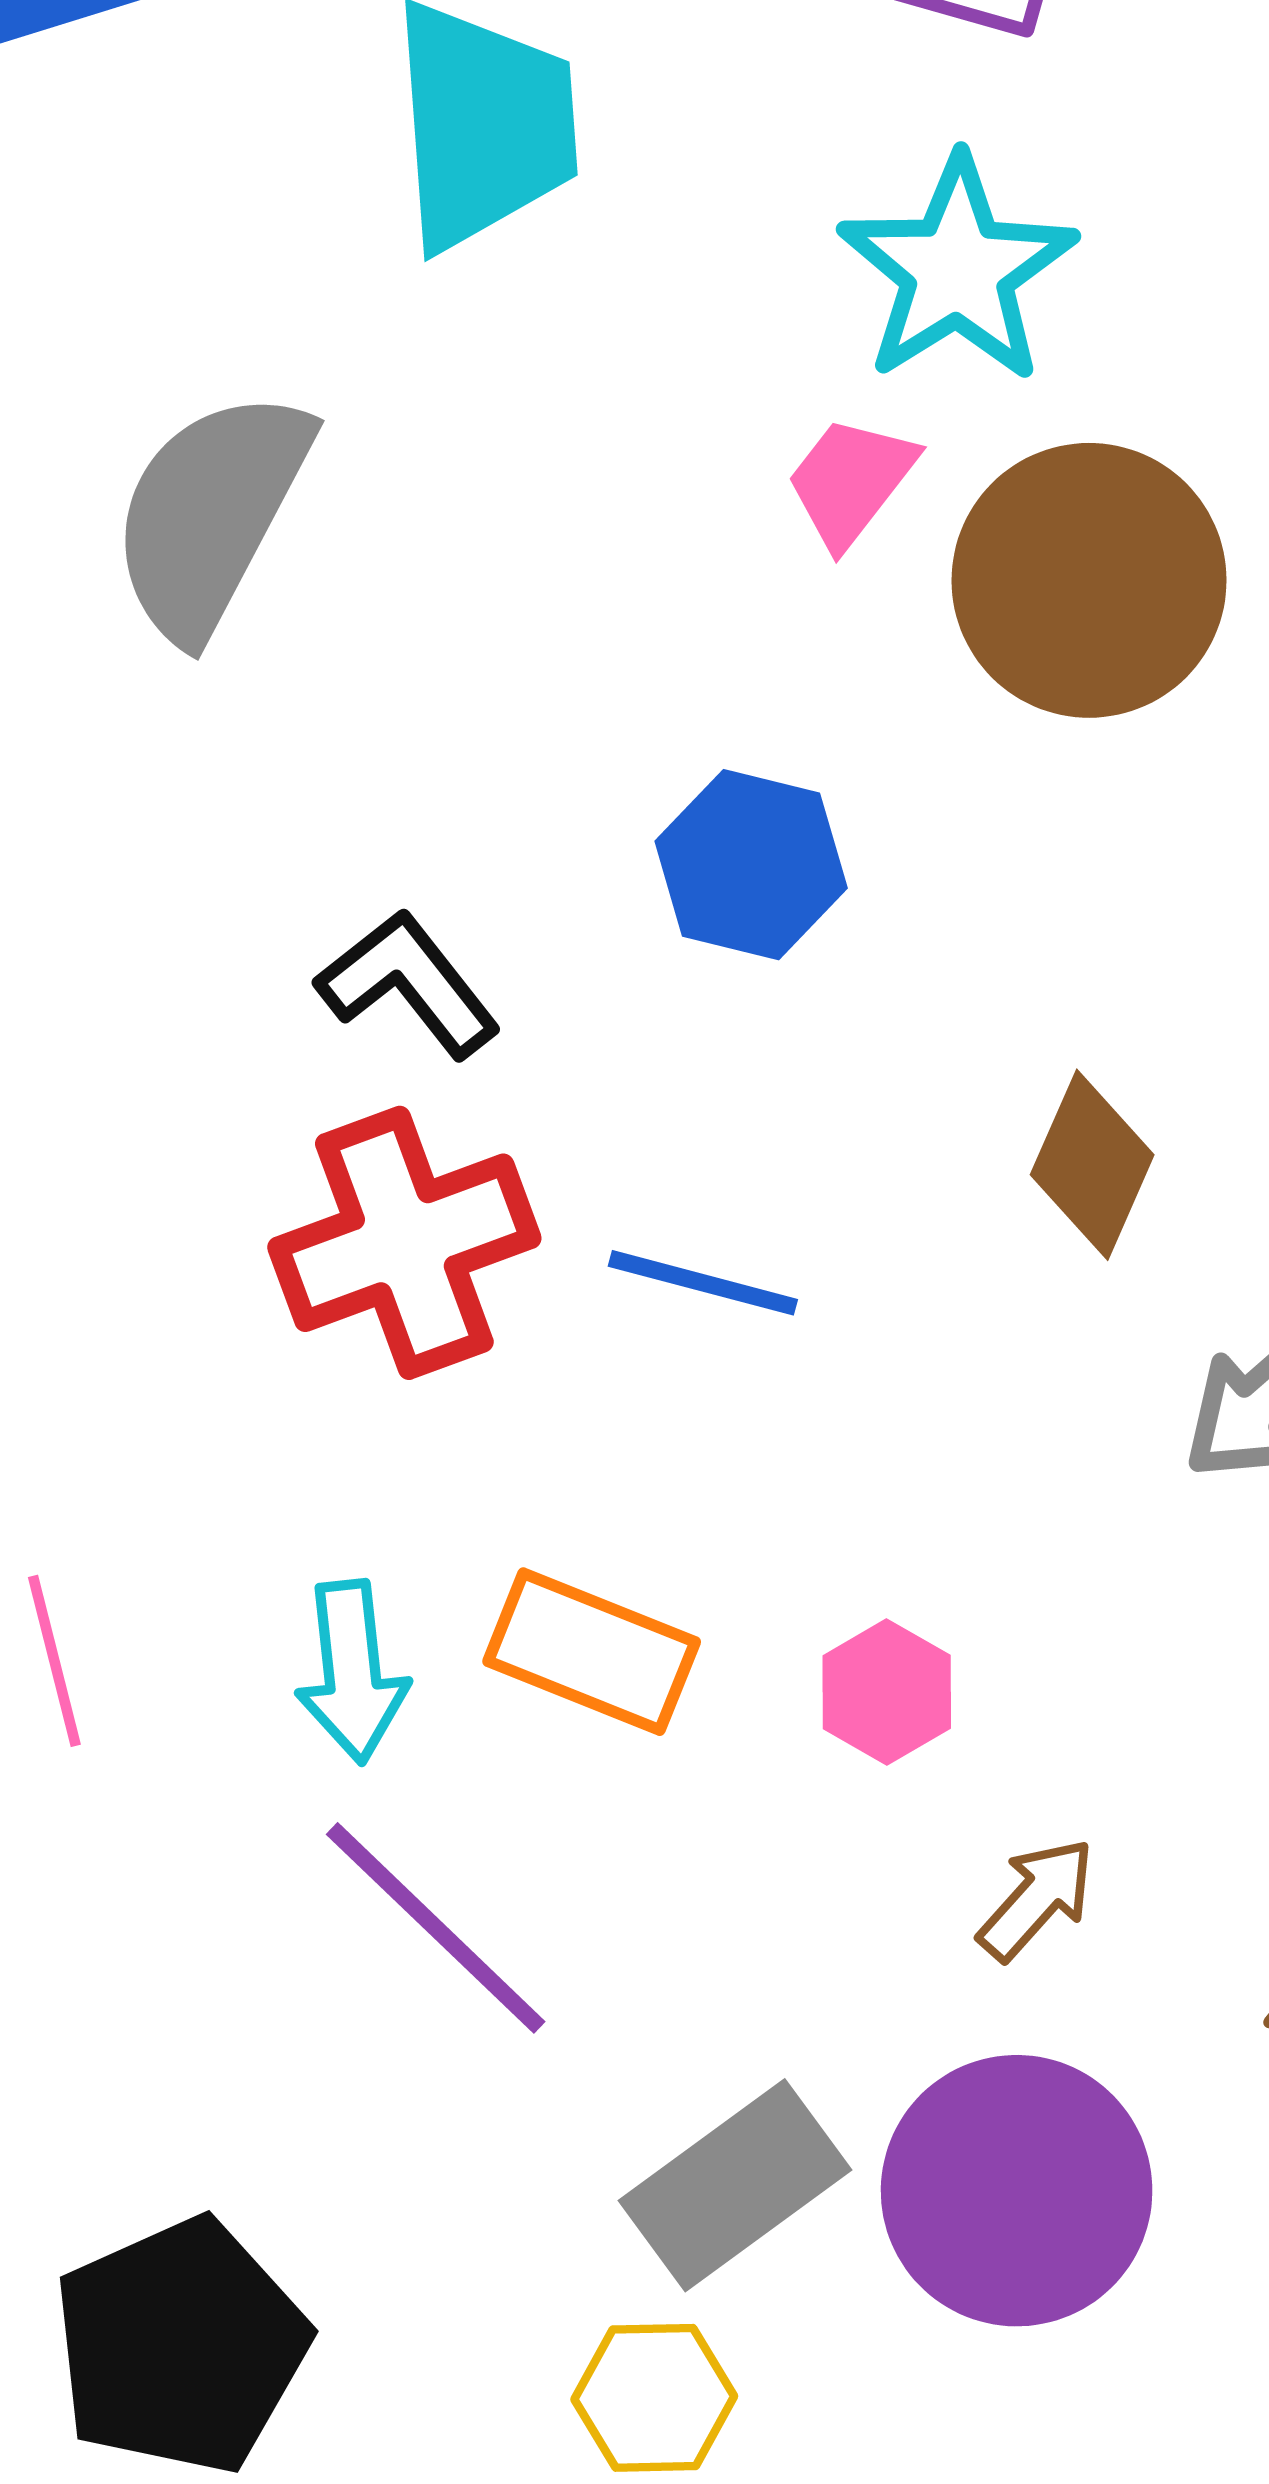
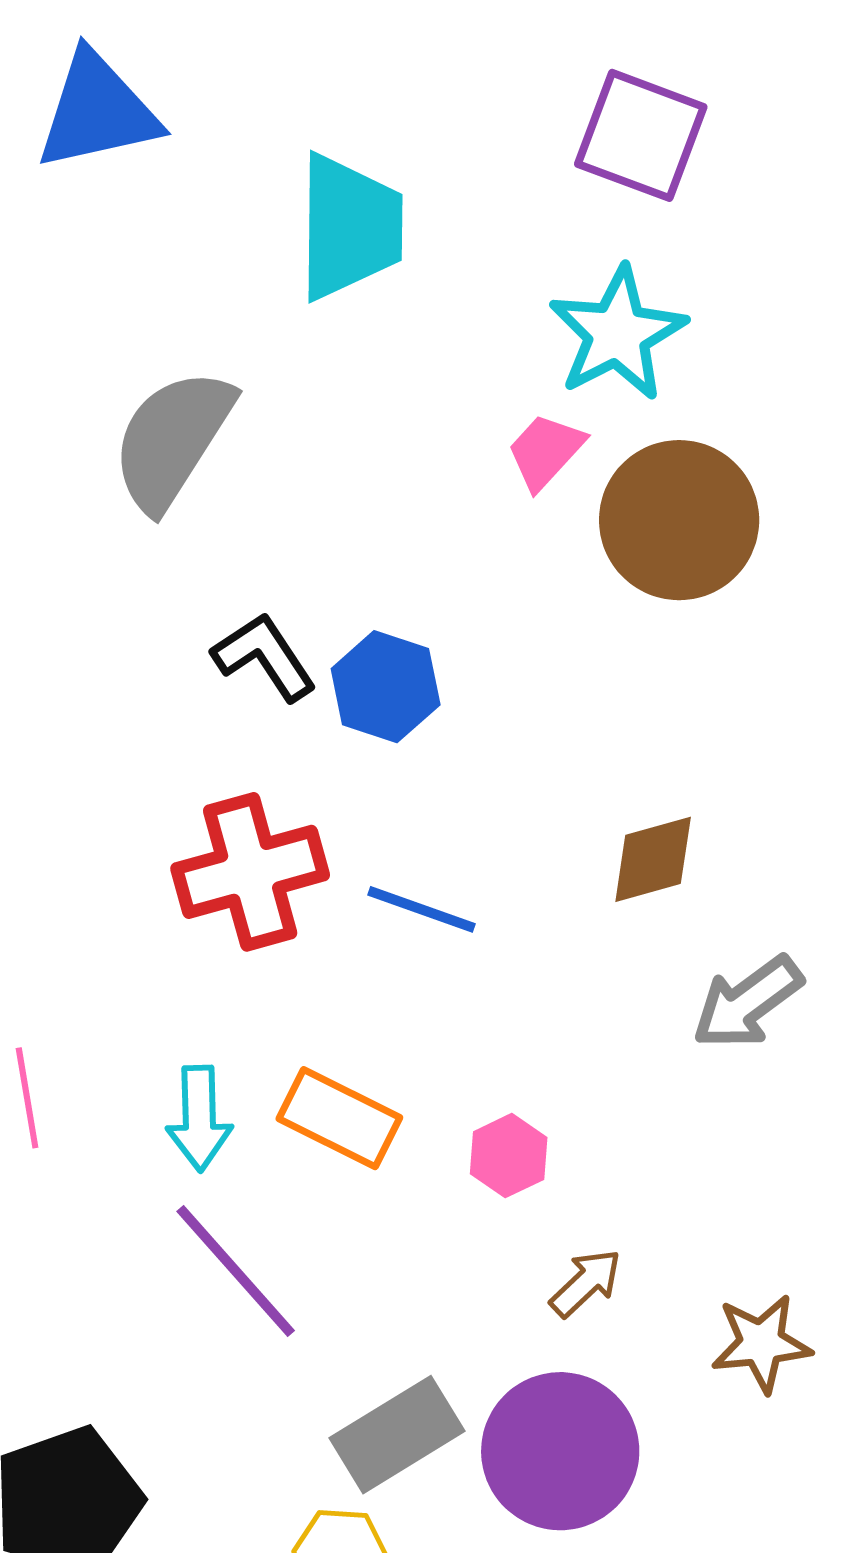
blue hexagon: (751, 865) -> (386, 687), moved
black L-shape: (408, 984) -> (264, 657), moved
brown diamond: (1092, 1165) -> (653, 859), turned 46

